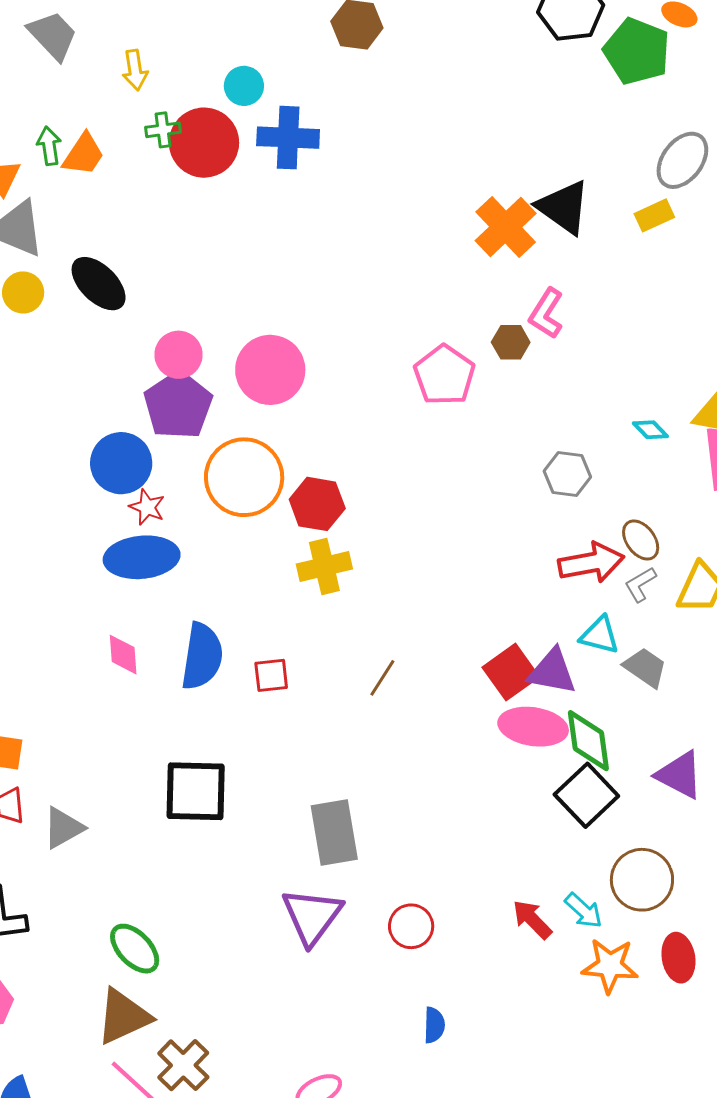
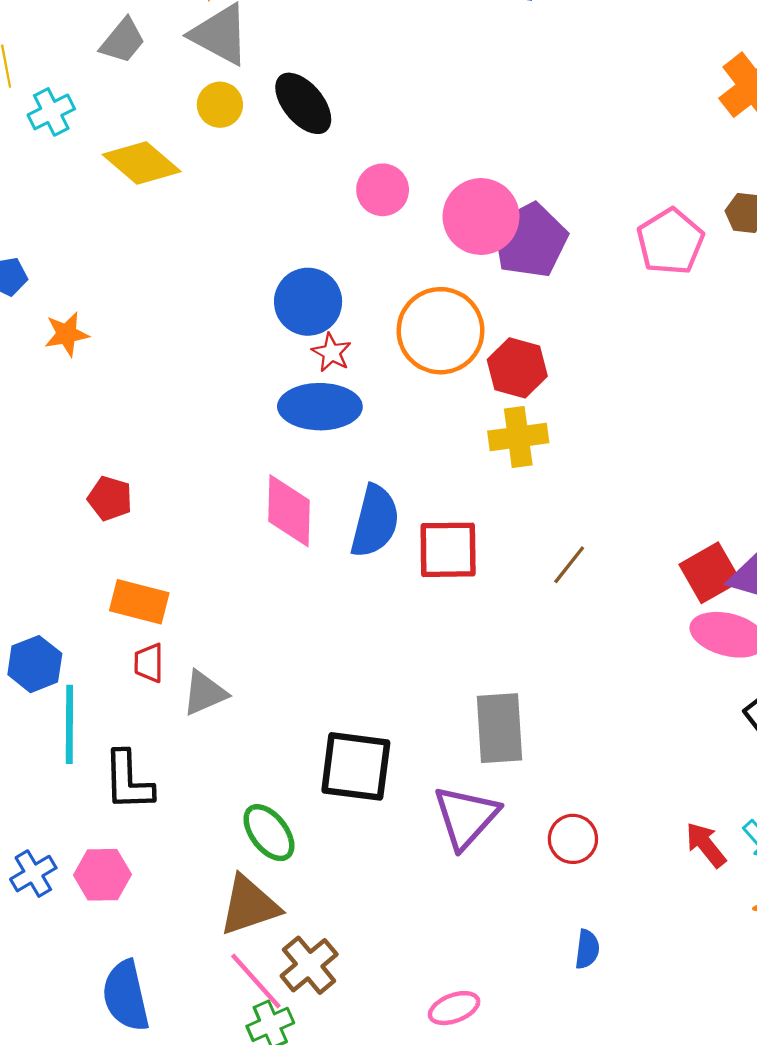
purple pentagon: (178, 405) -> (530, 240), moved
pink diamond: (123, 655) -> (289, 511), size x1.6
red square: (271, 675) -> (448, 550), size x1.6
black square: (196, 791) -> (356, 766), moved

